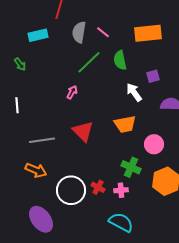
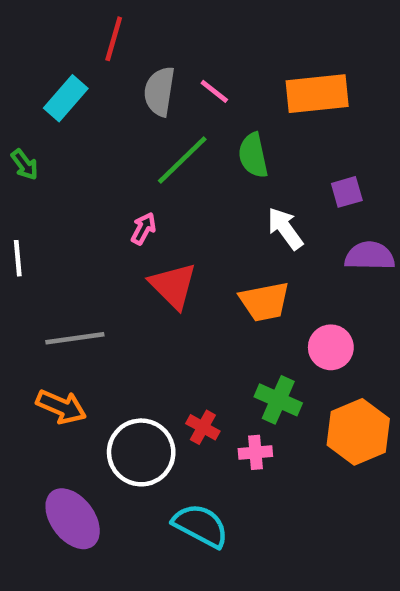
cyan rectangle: (38, 35) -> (66, 98), turned -36
purple square: (153, 76) -> (347, 192), moved
red triangle: (83, 131) -> (173, 286), moved
red cross: (98, 187) -> (203, 427), moved
cyan semicircle: (121, 222) -> (201, 526), moved

